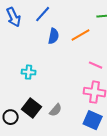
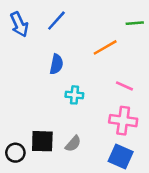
blue semicircle: (54, 36) -> (56, 64), moved
cyan cross: (29, 72) -> (74, 95), moved
black square: (32, 108) -> (42, 141), turned -36

